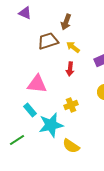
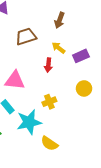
brown arrow: (66, 22) -> (60, 20), moved
yellow arrow: (73, 47) -> (59, 48), moved

